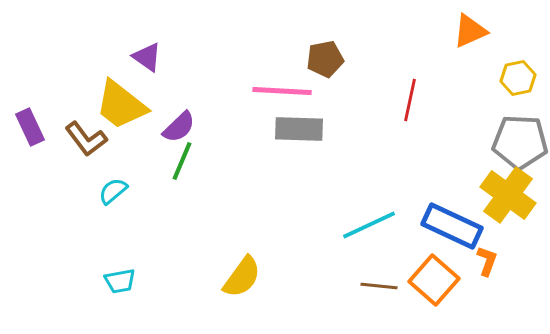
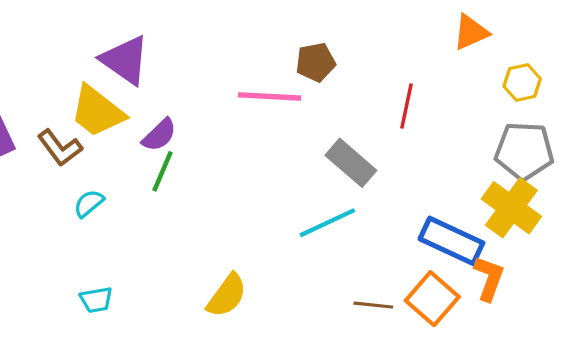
purple triangle: (147, 57) -> (125, 60), size x1.6
gray rectangle: (299, 129) -> (351, 163), moved, turned 39
cyan line: (369, 225) -> (327, 223), moved
orange L-shape: (487, 261) -> (489, 278), size x1.4

